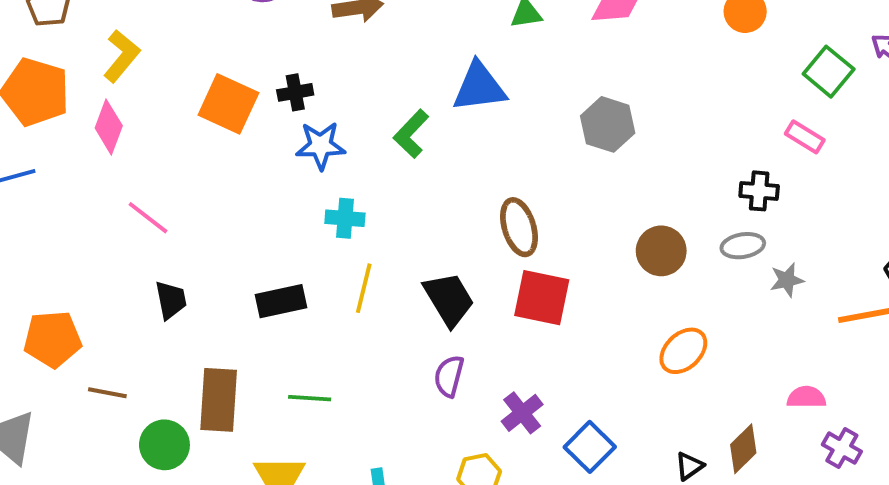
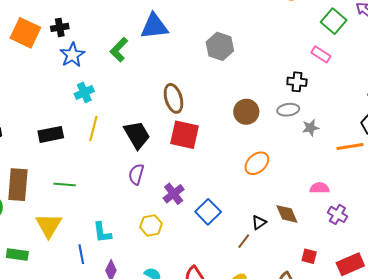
blue star: (321, 146) -> (72, 55), turned -30
cyan cross: (345, 218) -> (84, 92), turned -30
brown diamond: (743, 449) -> (287, 214), turned -70

